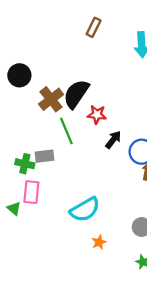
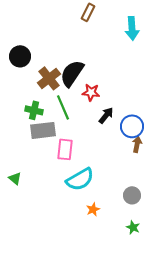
gray rectangle: (44, 156) -> (43, 130), size x1.4
green cross: (25, 164) -> (34, 110), moved
pink rectangle: (31, 192) -> (65, 149), moved

